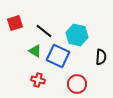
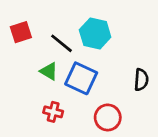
cyan hexagon: (77, 35) -> (95, 34), moved

